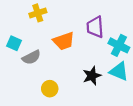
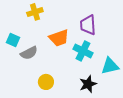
cyan cross: (119, 45) -> (83, 51), moved
cyan triangle: (119, 71) -> (110, 66), turned -36
black star: (92, 76) -> (88, 84), moved

